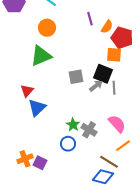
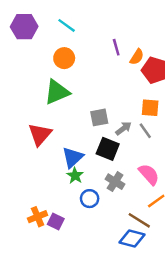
orange square: (114, 55) -> (150, 108), moved
black square: (103, 74) -> (108, 149), moved
gray line: (114, 88) -> (145, 131), turned -32
red triangle: (27, 91) -> (40, 134), size x1.5
blue triangle: (37, 108) -> (73, 157), moved
green star: (73, 125) -> (75, 176), moved

